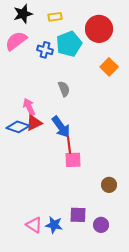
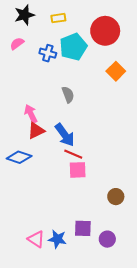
pink semicircle: (16, 41) -> (17, 44), size x0.6
blue diamond: (18, 127) -> (19, 157), moved
red line: (69, 145) -> (73, 154), turned -60

